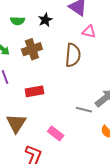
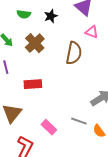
brown cross: (32, 49) -> (35, 43), turned -30
gray line: (84, 110) -> (79, 121), moved

